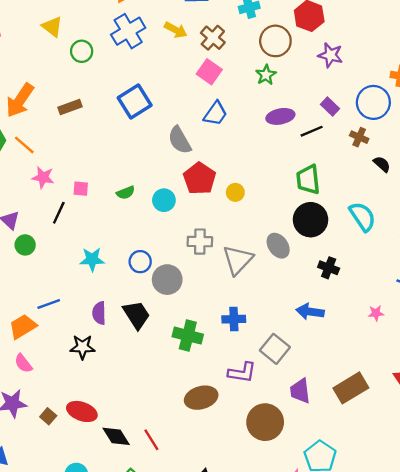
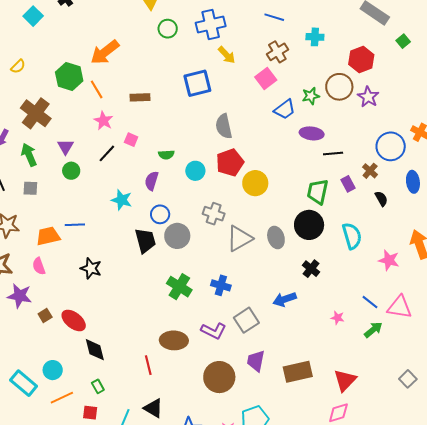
yellow arrow: (176, 30) -> (227, 55), moved
brown circle: (275, 41) -> (339, 87), moved
purple rectangle: (330, 106) -> (348, 184), moved
brown rectangle: (70, 107) -> (140, 97), moved
blue trapezoid: (215, 114) -> (285, 109), moved
yellow circle: (235, 192) -> (255, 183), size x1.6
blue arrow: (310, 312) -> (285, 299), turned -45
purple semicircle: (99, 313) -> (152, 181), moved
black trapezoid: (136, 315) -> (145, 241), moved
red line: (151, 440) -> (148, 365), moved

